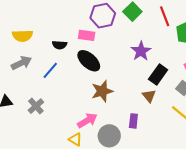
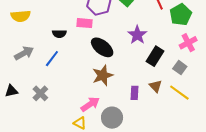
yellow semicircle: (22, 36) -> (21, 16), moved
black ellipse: (89, 61) -> (102, 47), moved
brown triangle: (149, 96) -> (156, 86), moved
purple rectangle: (133, 121) -> (134, 93), moved

